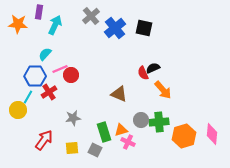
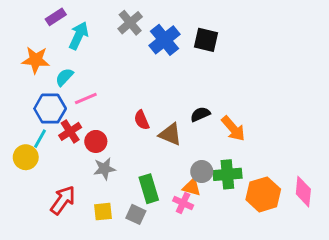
purple rectangle: (39, 12) -> (56, 17), turned 48
orange star: (18, 24) -> (36, 60), moved
black semicircle: (153, 68) -> (200, 114), moved
red semicircle: (143, 73) -> (142, 120), moved
red circle: (71, 75) -> (96, 141), moved
orange triangle: (121, 130) -> (192, 187), moved, turned 32

